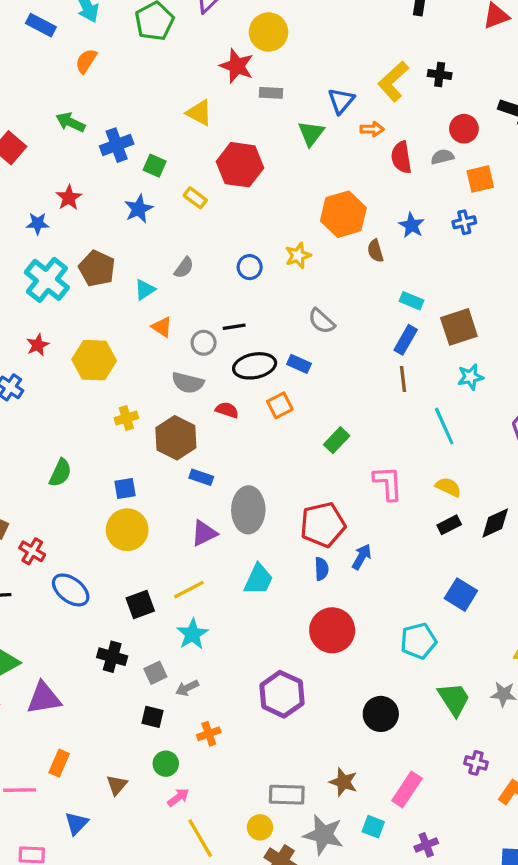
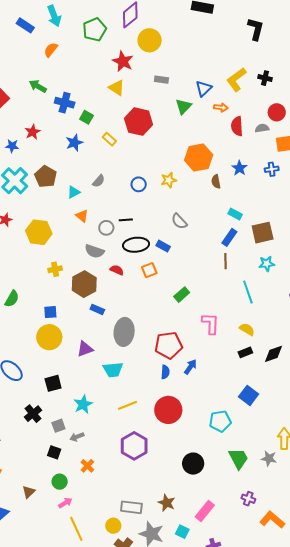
yellow circle: (269, 32) -> (150, 40), moved
red star: (237, 66) -> (123, 61), moved
blue cross: (117, 145) -> (65, 103), turned 30
purple triangle: (204, 533) -> (85, 349), moved
cyan trapezoid: (258, 579) -> (113, 370), moved, turned 55
yellow line: (189, 590) -> (127, 405), moved
black cross: (112, 657) -> (33, 414), turned 30
orange cross: (209, 734) -> (87, 466), turned -32

